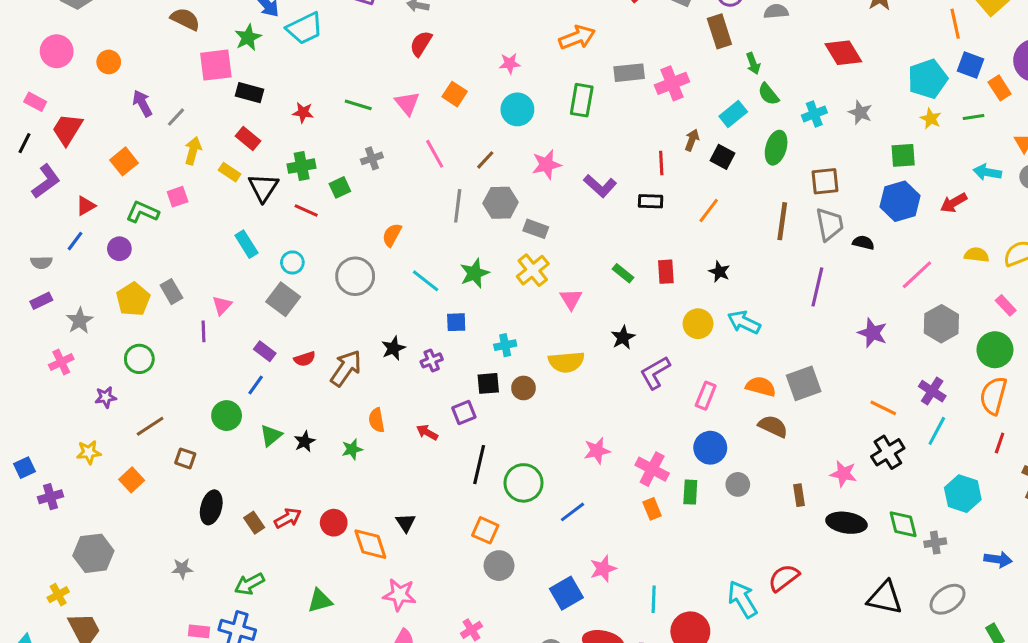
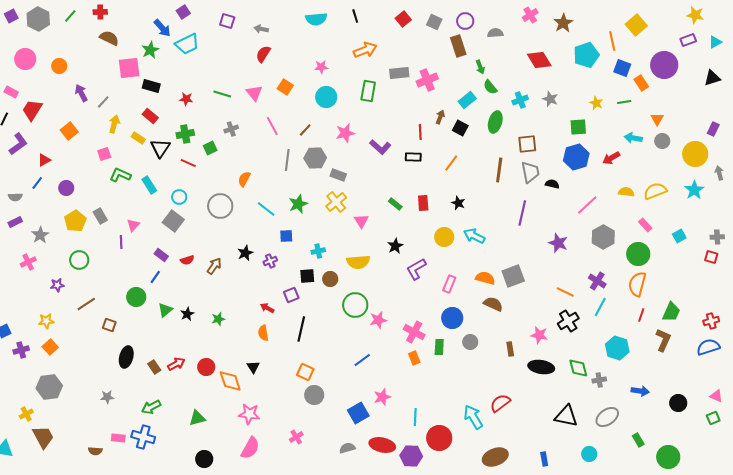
cyan pentagon: (928, 79) -> (586, 55), moved
green L-shape: (142, 212) -> (120, 175), moved
brown arrow: (346, 368) -> (214, 266), size x0.7
orange semicircle: (377, 420) -> (263, 333), moved
orange square: (132, 480) -> (50, 347), moved
green circle: (524, 483) -> (355, 305), moved

